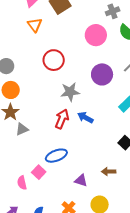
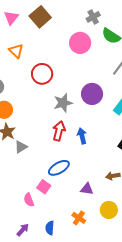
orange triangle: (35, 25) -> (16, 51), moved
purple circle: (102, 74) -> (92, 94), moved
blue arrow: (85, 117) -> (82, 136), moved, turned 56

